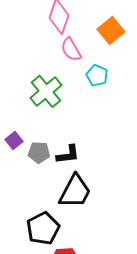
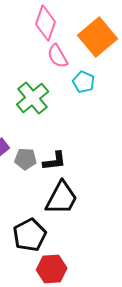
orange square: (111, 30) -> (98, 37), size x1.4

